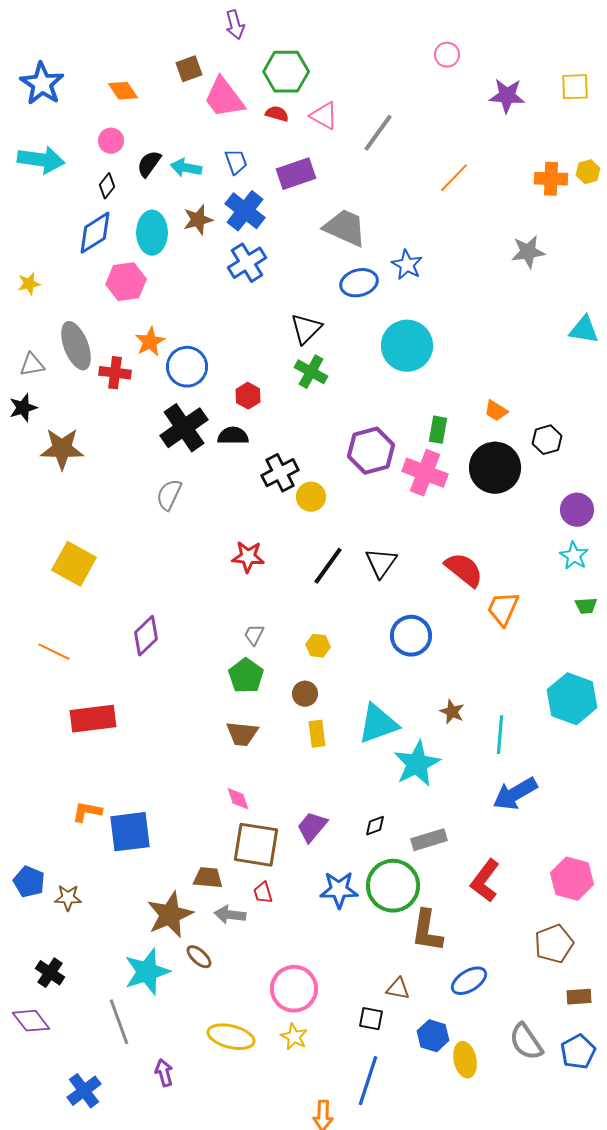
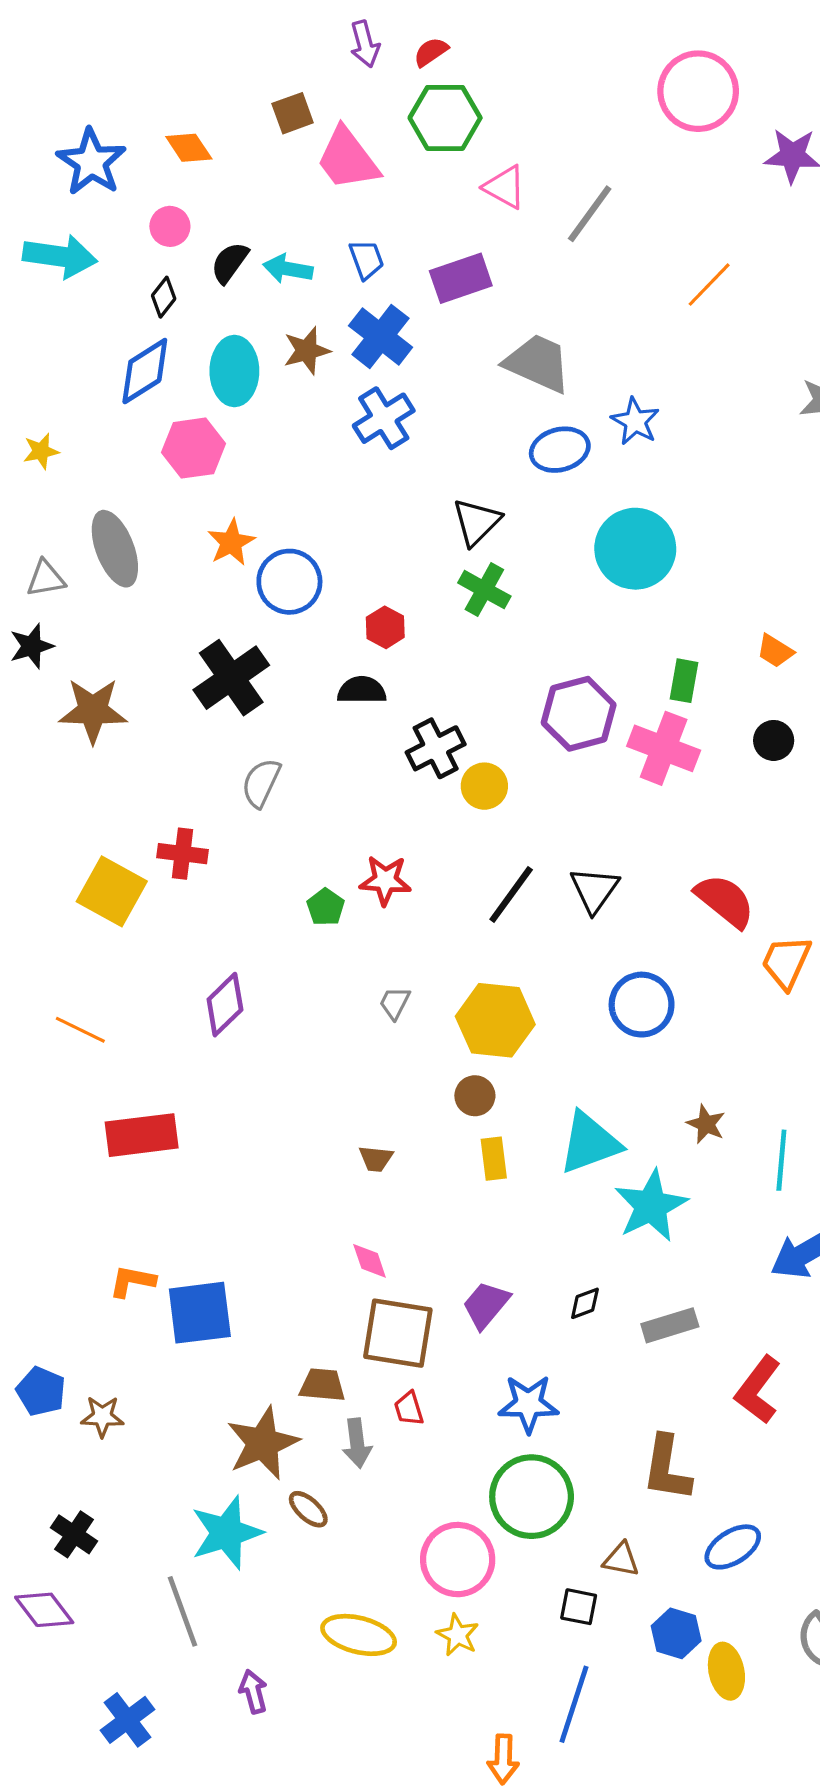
pink circle: (447, 55) -> (698, 91), size x2.0
blue star: (42, 84) -> (91, 162), moved
red semicircle: (277, 114) -> (431, 52), moved, turned -50
red cross: (115, 373) -> (183, 854), moved
black cross: (184, 428) -> (231, 678), moved
black circle: (495, 468) -> (774, 740), size x0.5
yellow hexagon: (318, 646) -> (495, 1020), size x2.0
green pentagon: (246, 676) -> (326, 907), moved, size x0.7
brown trapezoid: (242, 734) -> (376, 1159), size x0.7
green circle: (393, 886) -> (532, 1497), moved
gray arrow: (230, 915) -> (357, 1443), turned -104

